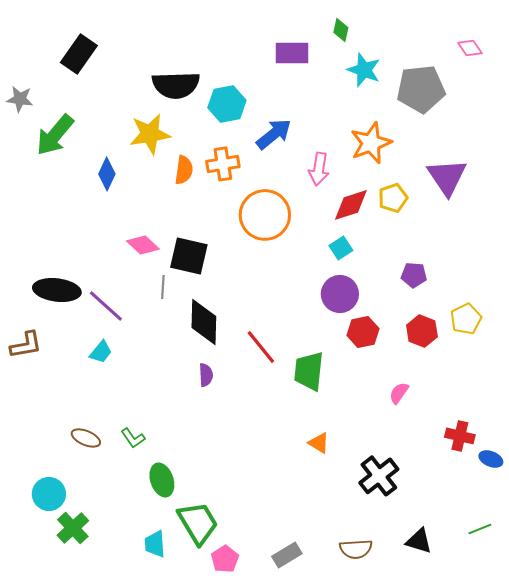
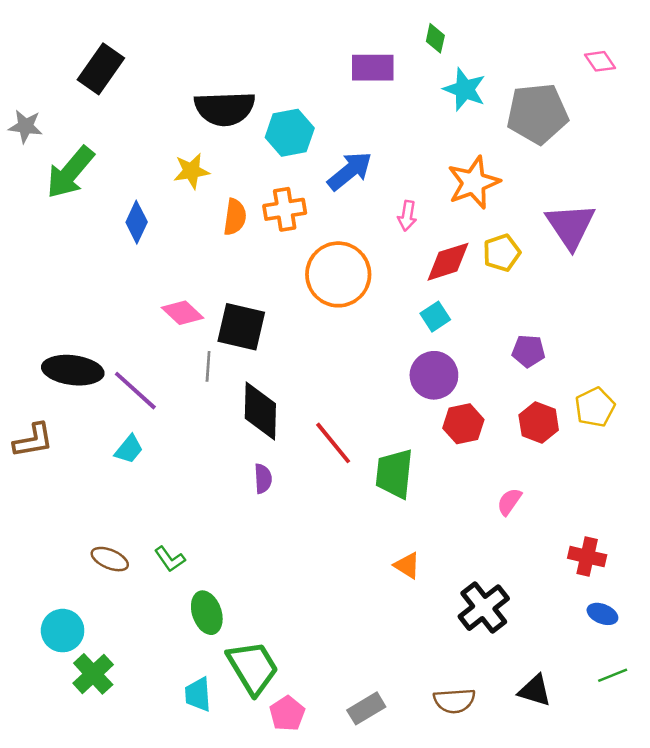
yellow star: (150, 134) -> (191, 171), size x0.7
pink arrow: (319, 169) -> (407, 216), size x0.7
blue ellipse: (491, 459) -> (602, 614), moved

